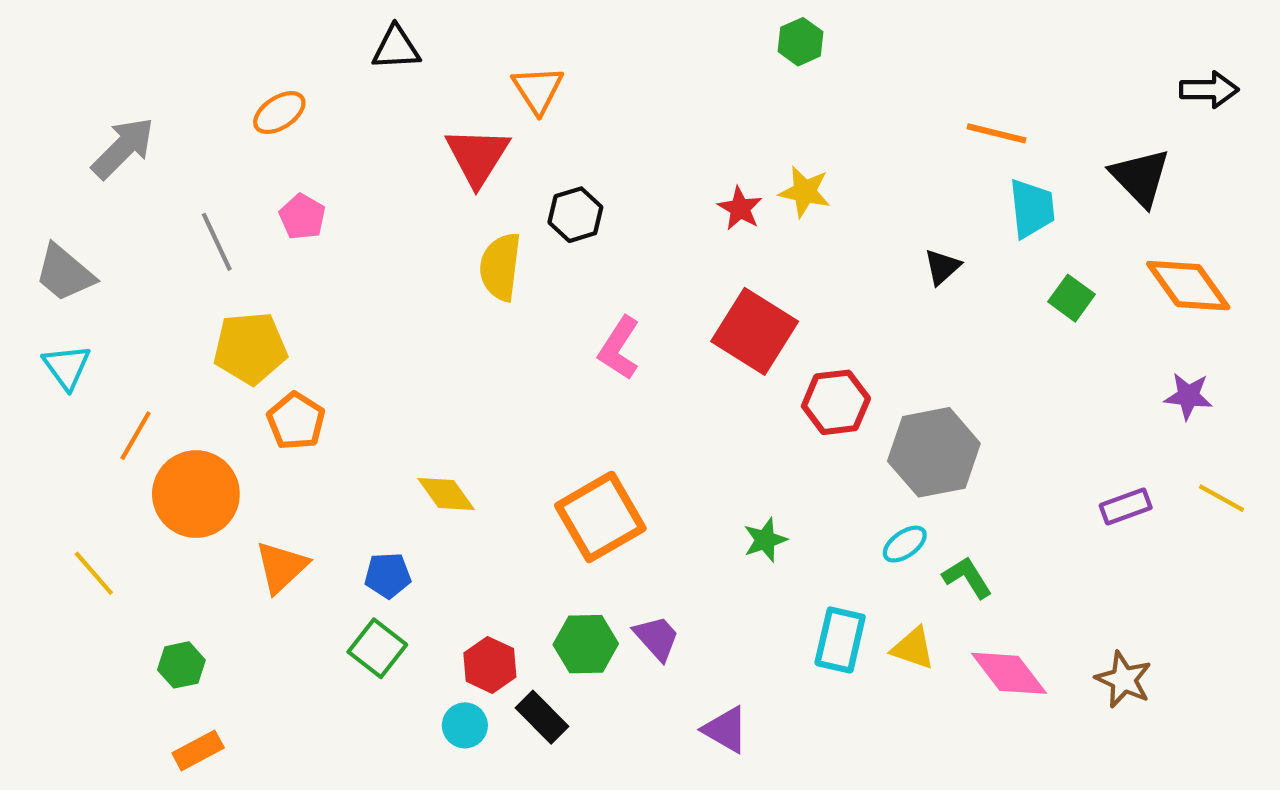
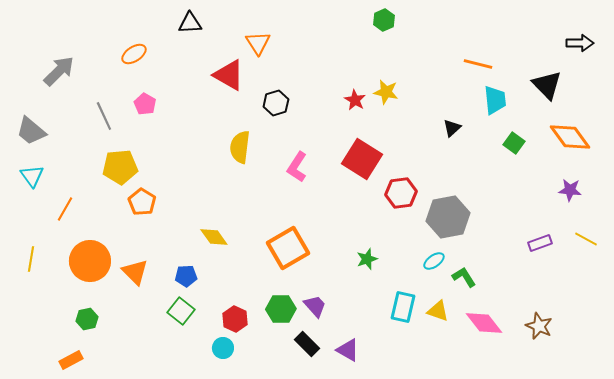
red triangle: (477, 156) -> (229, 75), turned -32
yellow semicircle: (500, 267) -> (240, 147), moved
orange circle: (196, 494) -> (90, 261), moved
orange triangle: (281, 567) -> (135, 272), turned -32
yellow line: (94, 573) -> (31, 259), moved, turned 50
black rectangle: (542, 717) -> (307, 344), moved
orange rectangle: (198, 750) -> (71, 360), moved

